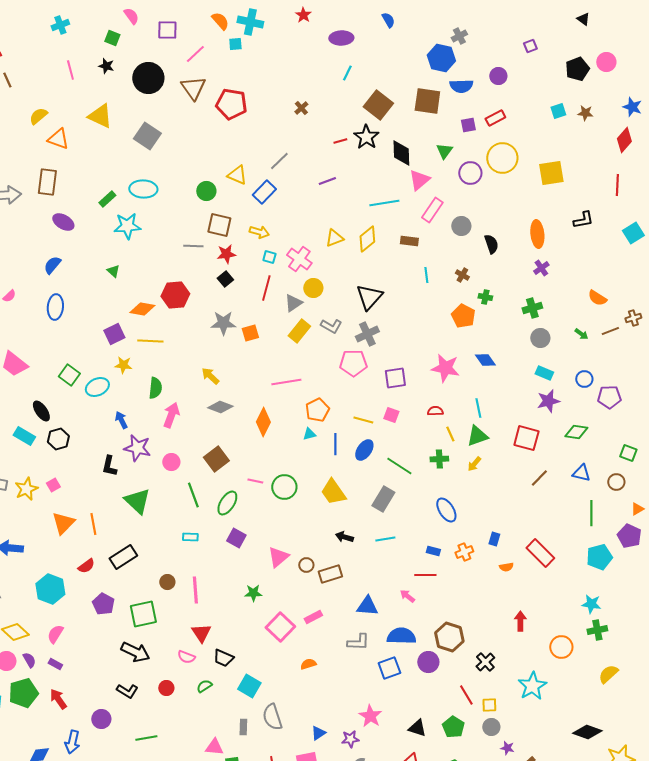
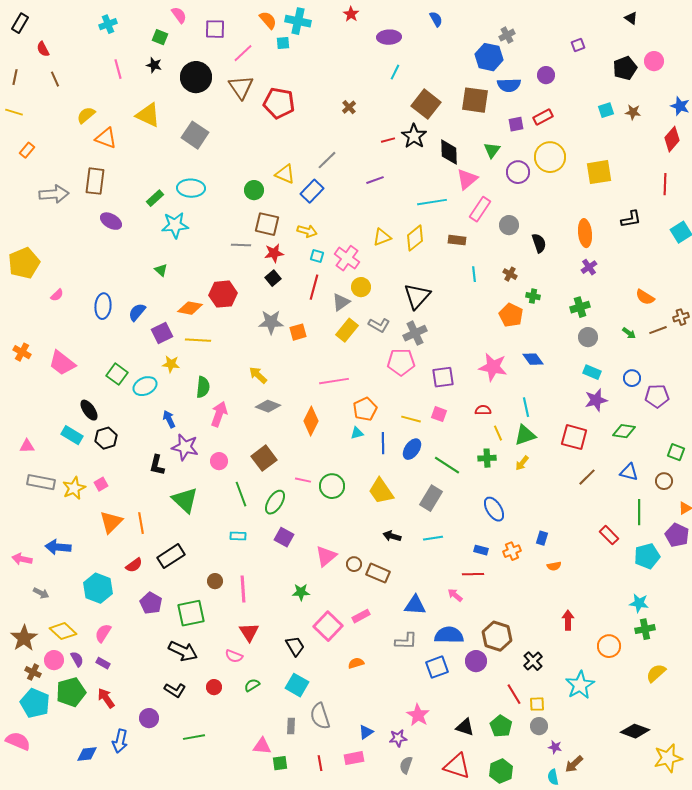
blue semicircle: (52, 265) -> (137, 312), moved
red rectangle: (540, 553) -> (609, 535), moved, size x0.7
brown rectangle: (330, 574) -> (378, 573), turned 40
black trapezoid: (223, 658) -> (295, 646), moved, turned -145

